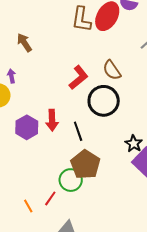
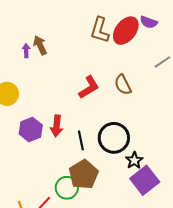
purple arrow: (11, 76) -> (26, 51), moved
black circle: (104, 101) -> (114, 138), moved

